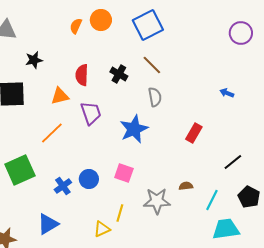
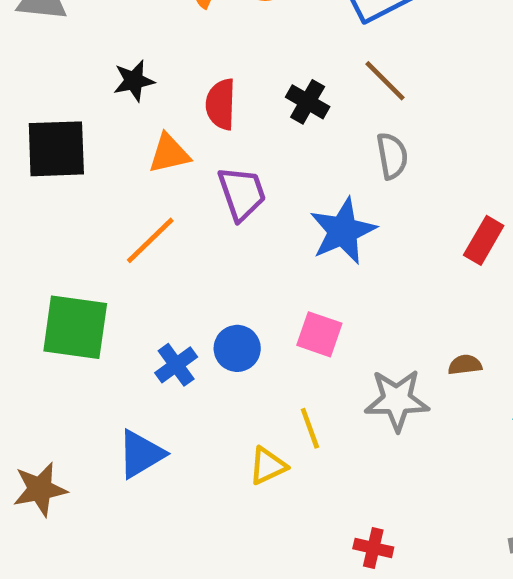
black star: (34, 60) -> (134, 81), moved
green square: (20, 170) -> (75, 327), turned 32
yellow line: (120, 213) -> (310, 428), turned -36

